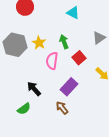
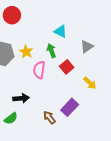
cyan triangle: (73, 13) -> (61, 31), moved
purple rectangle: (69, 87) -> (70, 107), moved
black arrow: (34, 89) -> (21, 98), turned 126

